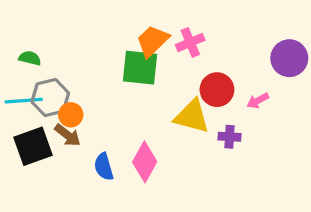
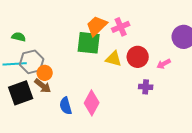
yellow triangle: (192, 116) -> (114, 59), moved, size x0.7

